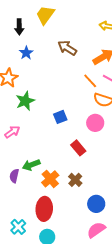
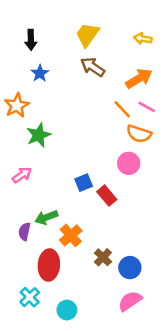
yellow trapezoid: (45, 15) -> (87, 35), moved
blue square: (60, 117) -> (84, 183), moved
brown cross: (75, 180) -> (103, 257), moved
red ellipse: (44, 209) -> (49, 265), moved

